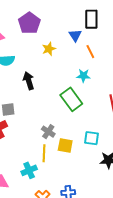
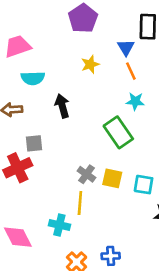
purple pentagon: (29, 23) -> (83, 18), moved
orange line: (90, 52) -> (131, 71), moved
yellow square: (65, 146) -> (112, 178), moved
cyan cross: (29, 170) -> (59, 225), turned 35

